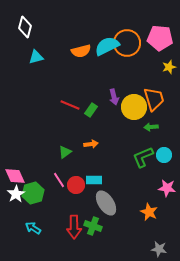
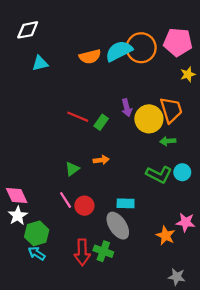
white diamond: (25, 27) -> (28, 30), turned 65
green L-shape: (143, 157) -> (159, 174), turned -130
cyan rectangle: (94, 180) -> (126, 203), moved
pink star: (167, 188) -> (186, 222), moved
green hexagon: (33, 193) -> (37, 233), moved

